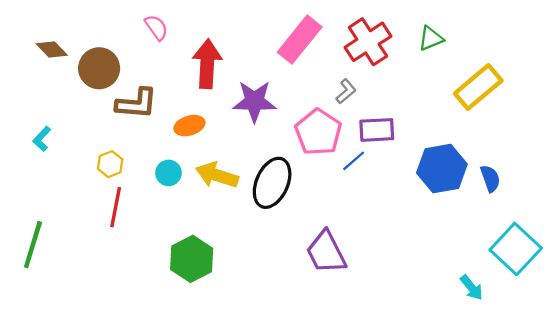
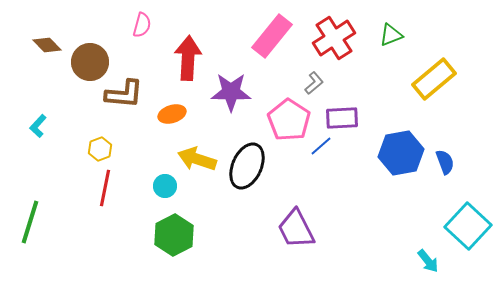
pink semicircle: (156, 27) -> (142, 25), turned 50
cyan circle: (169, 173) -> (165, 186), moved

